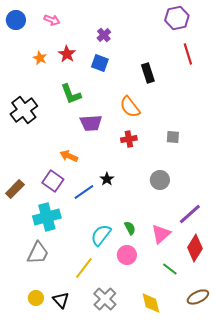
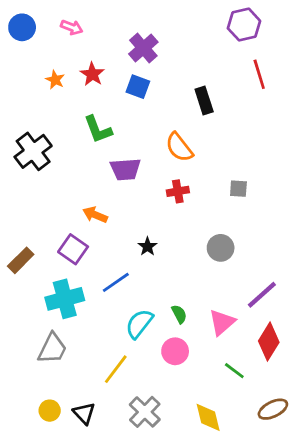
purple cross: (104, 35) -> (143, 48), size x1.5
blue line: (84, 192) -> (116, 282), moved

